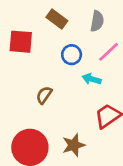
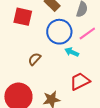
blue circle: (72, 55) -> (59, 32), size x1.6

